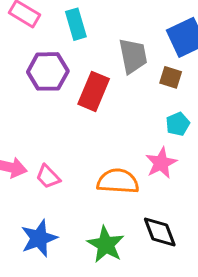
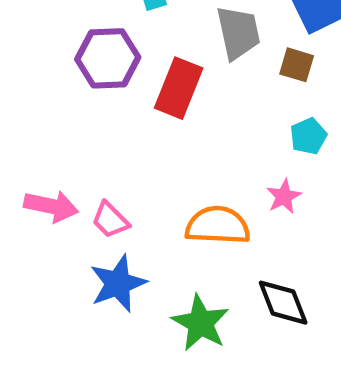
pink star: (161, 163) -> (284, 196), size x0.7
blue star: (39, 238) -> (118, 283), moved

